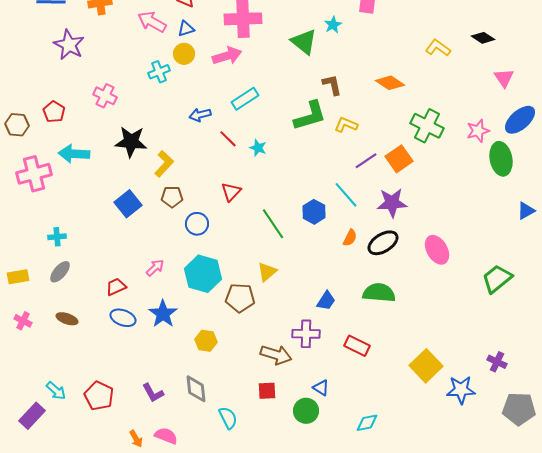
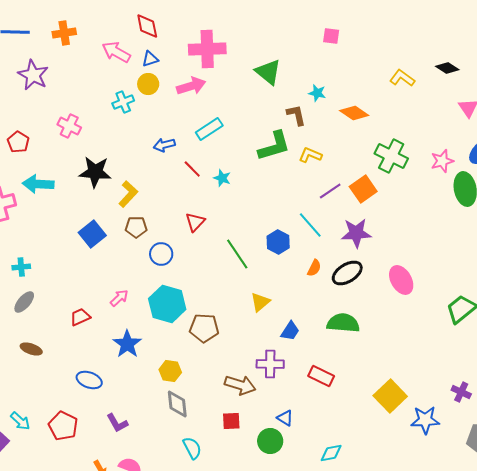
cyan star: (333, 25) -> (317, 93), moved, turned -30
yellow triangle: (267, 272) -> (260, 302), moved
blue ellipse: (123, 318) -> (89, 380), moved
gray diamond: (196, 389) -> (177, 404), moved

